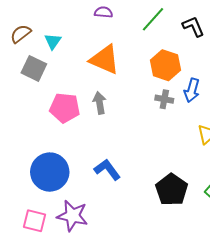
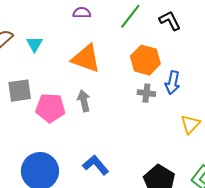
gray square: (34, 68) -> (20, 91), moved, turned -30

